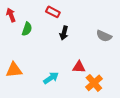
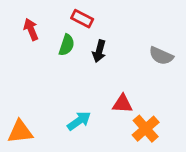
red arrow: (11, 15) -> (31, 29), moved
green semicircle: (27, 29) -> (67, 45), moved
orange triangle: (14, 70) -> (20, 132), moved

